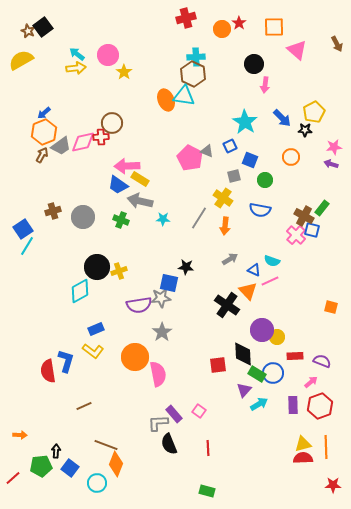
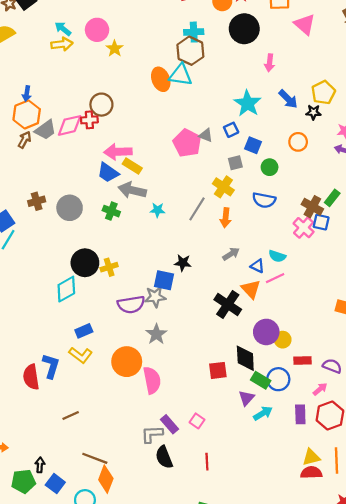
black circle: (254, 64) -> (244, 29), moved, size x1.4
blue arrow: (44, 113) -> (27, 94), turned -40

